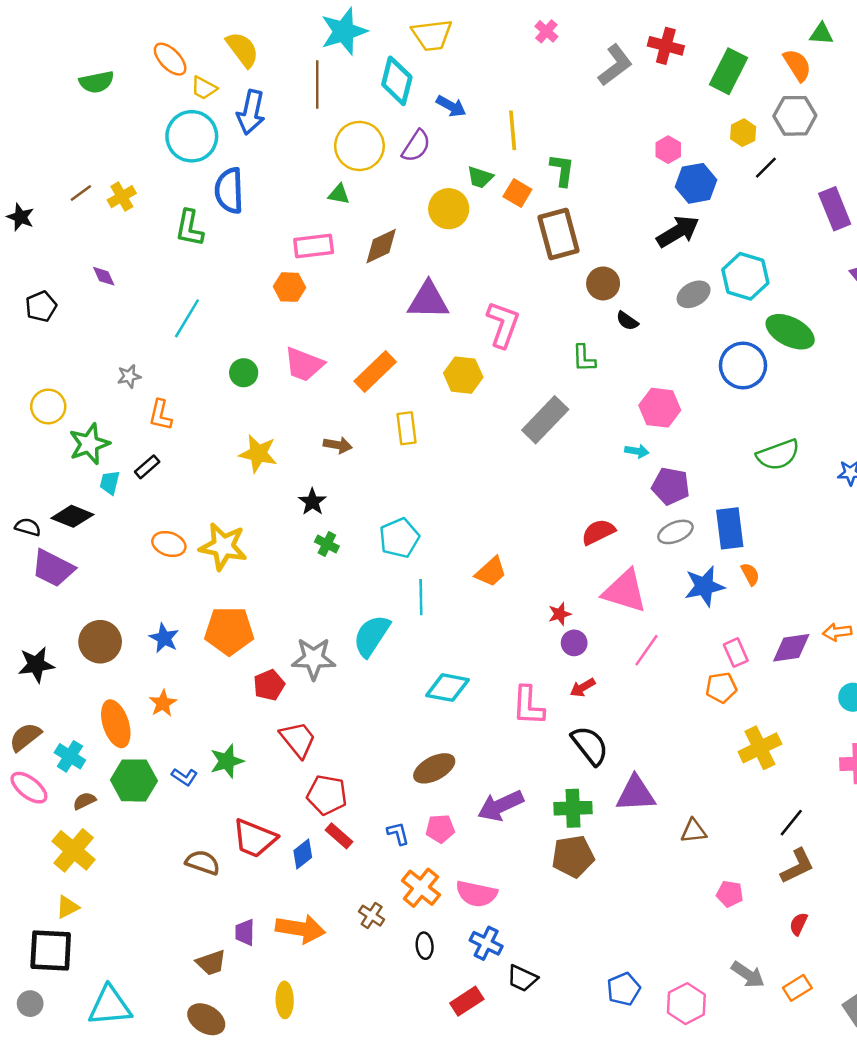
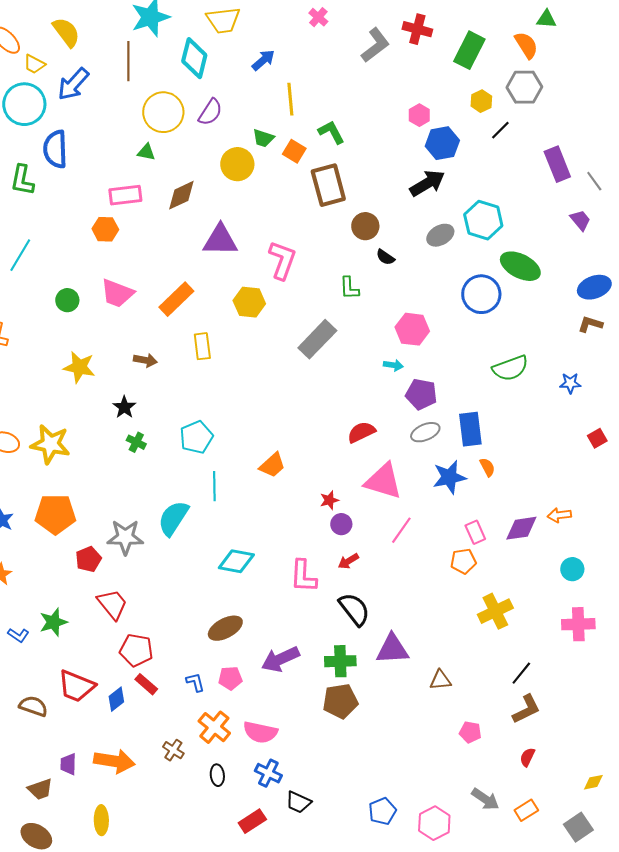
blue arrow: (451, 106) -> (263, 60), moved, turned -70
blue arrow: (251, 112) -> (73, 84), turned 30
green L-shape: (562, 170) -> (331, 132), turned -36

